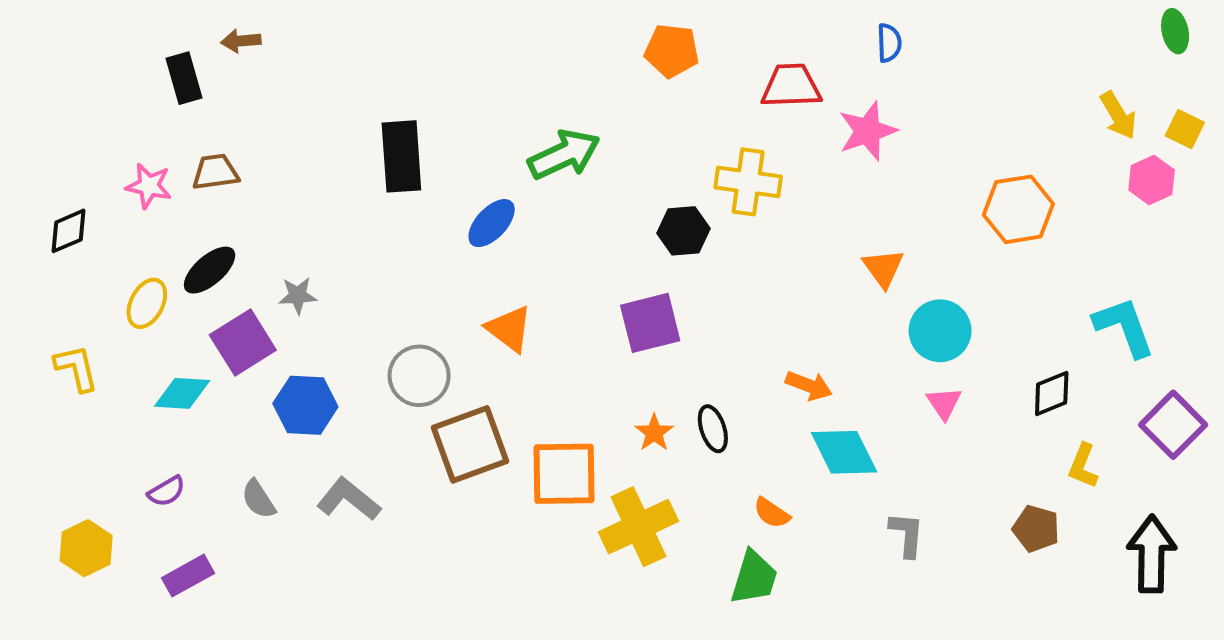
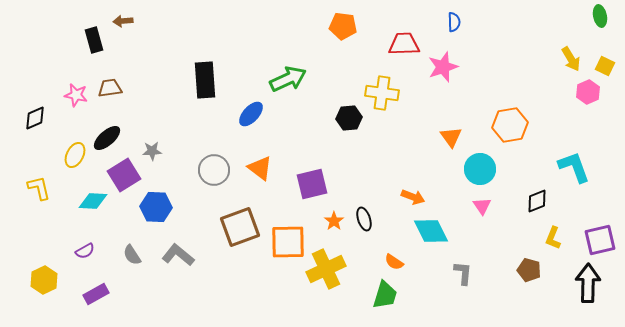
orange hexagon: (1018, 209) -> (510, 125), moved
purple square: (650, 323) -> (312, 184), moved
gray circle: (419, 376) -> (214, 170), moved
purple square: (1173, 425) -> (600, 240), moved, turned 32

